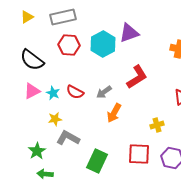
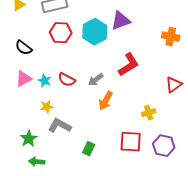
black semicircle: (32, 60) -> (24, 48), size x0.7
green rectangle: (97, 161) -> (89, 149), size x0.6

